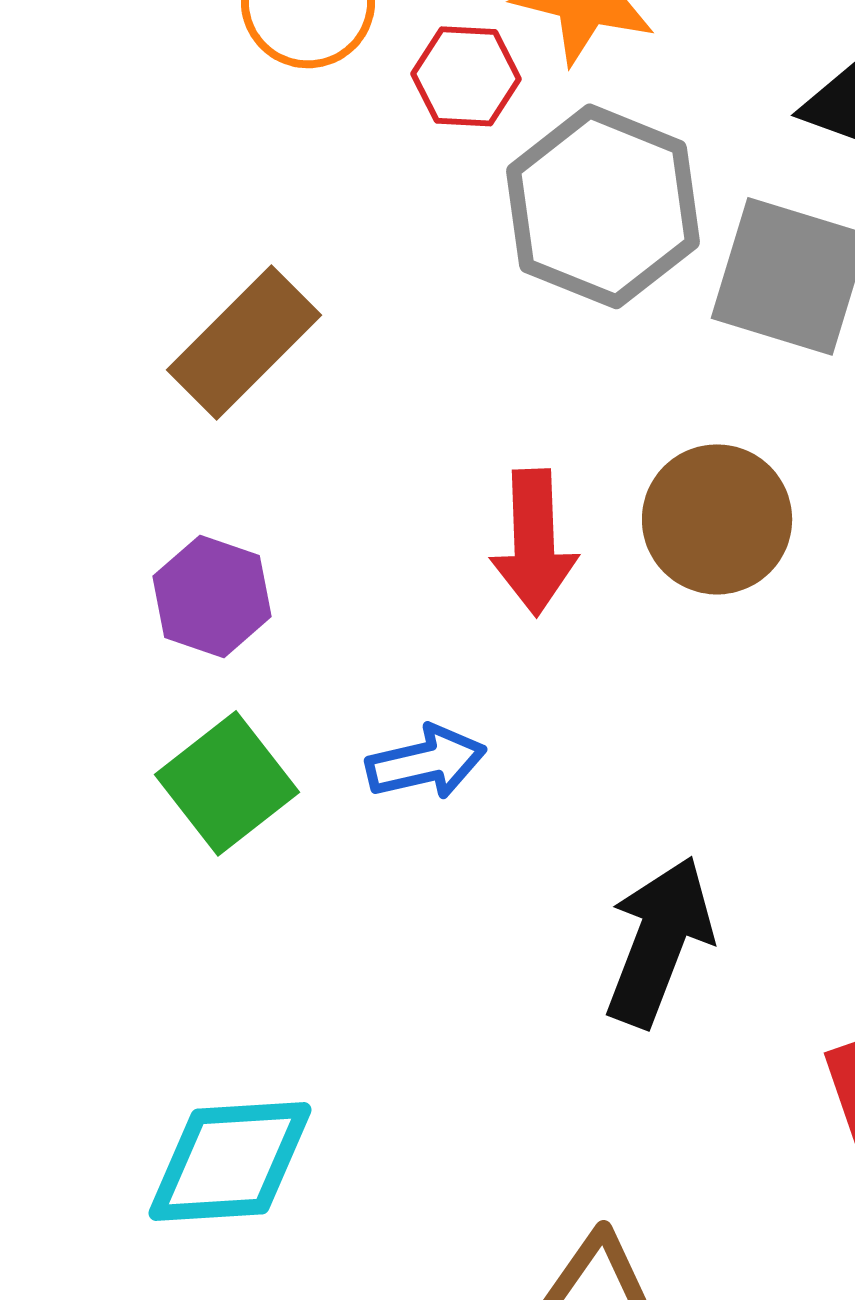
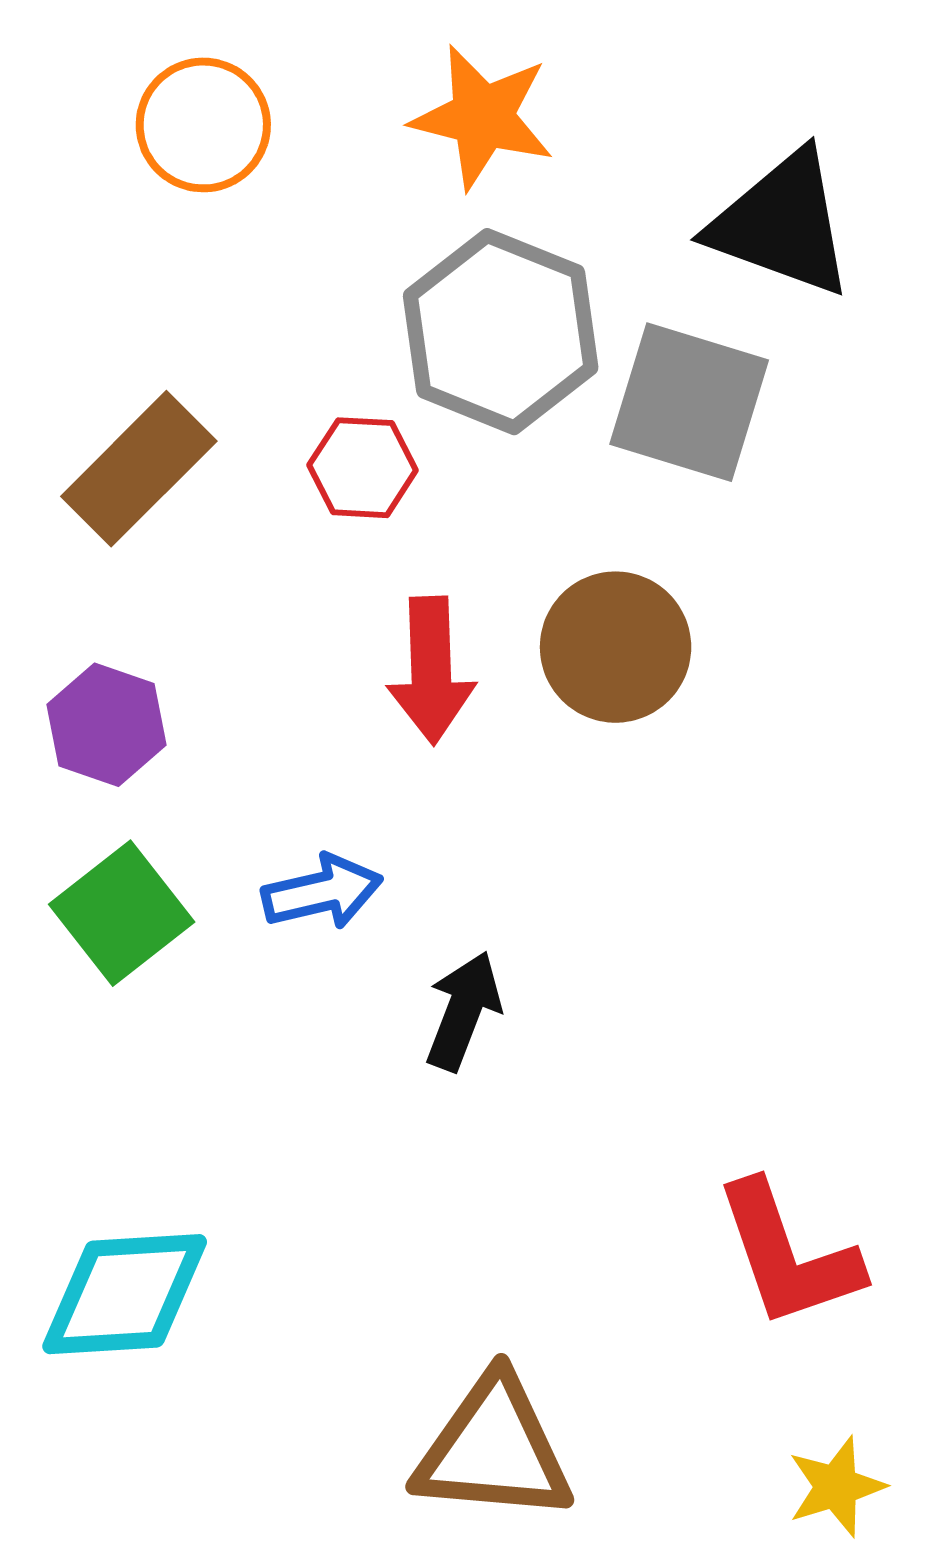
red hexagon: (466, 76) -> (363, 468), moved
black arrow: (659, 941) -> (463, 1011), moved, size x0.7

